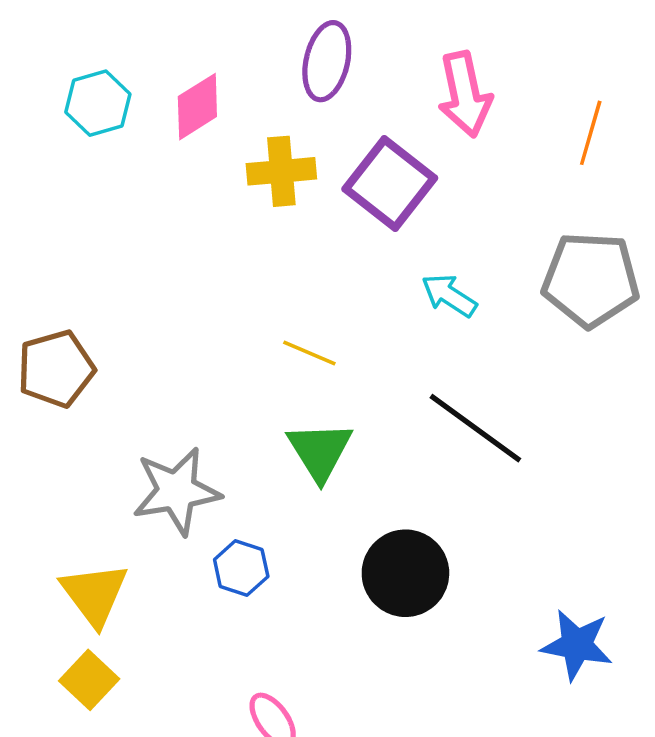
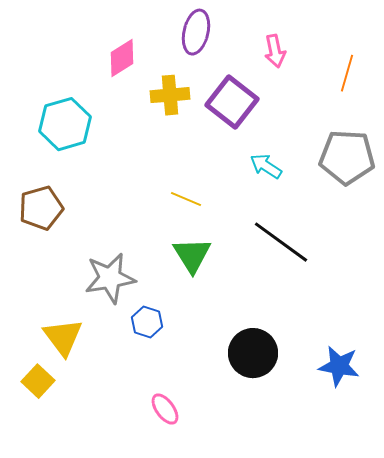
pink arrow: (465, 94) -> (275, 51), size x0.7
cyan hexagon: (98, 103) -> (65, 124), moved, size x1.4
black circle: (405, 573) -> (253, 353), moved
yellow square: (89, 680) -> (38, 381), moved

